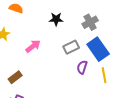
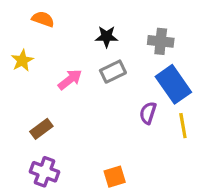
gray cross: (90, 22) -> (161, 41), turned 35
gray rectangle: (71, 47) -> (113, 72), moved

